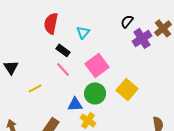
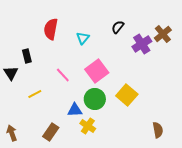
black semicircle: (127, 21) -> (118, 27), moved
black rectangle: (63, 50) -> (27, 56), moved, turned 40

